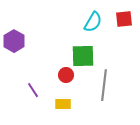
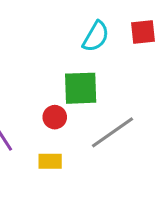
gray line: (104, 85) -> (113, 132), turned 48

